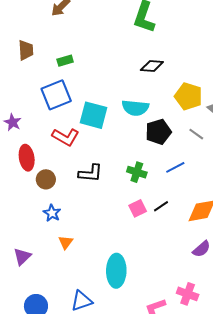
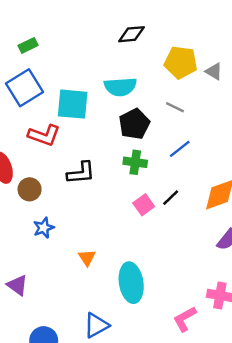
black pentagon: (158, 132) -> (134, 124), moved
gray line: (196, 134) -> (175, 107), moved
blue star: (52, 213) -> (44, 228), turned 30
orange triangle: (66, 242) -> (87, 258), moved
purple triangle: (22, 257) -> (17, 285), turned -30

